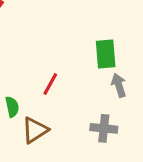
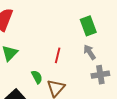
gray arrow: (119, 85) -> (90, 52), moved

